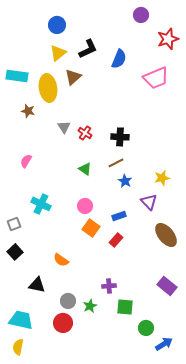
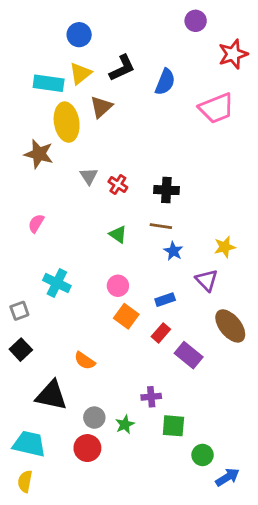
cyan rectangle: (17, 76) -> (49, 83), moved
brown star: (28, 111) -> (39, 154), size x1.5
brown line: (116, 163) -> (161, 226), turned 35
black triangle: (37, 285) -> (51, 395), size x1.4
purple rectangle: (167, 286) -> (189, 355), moved

